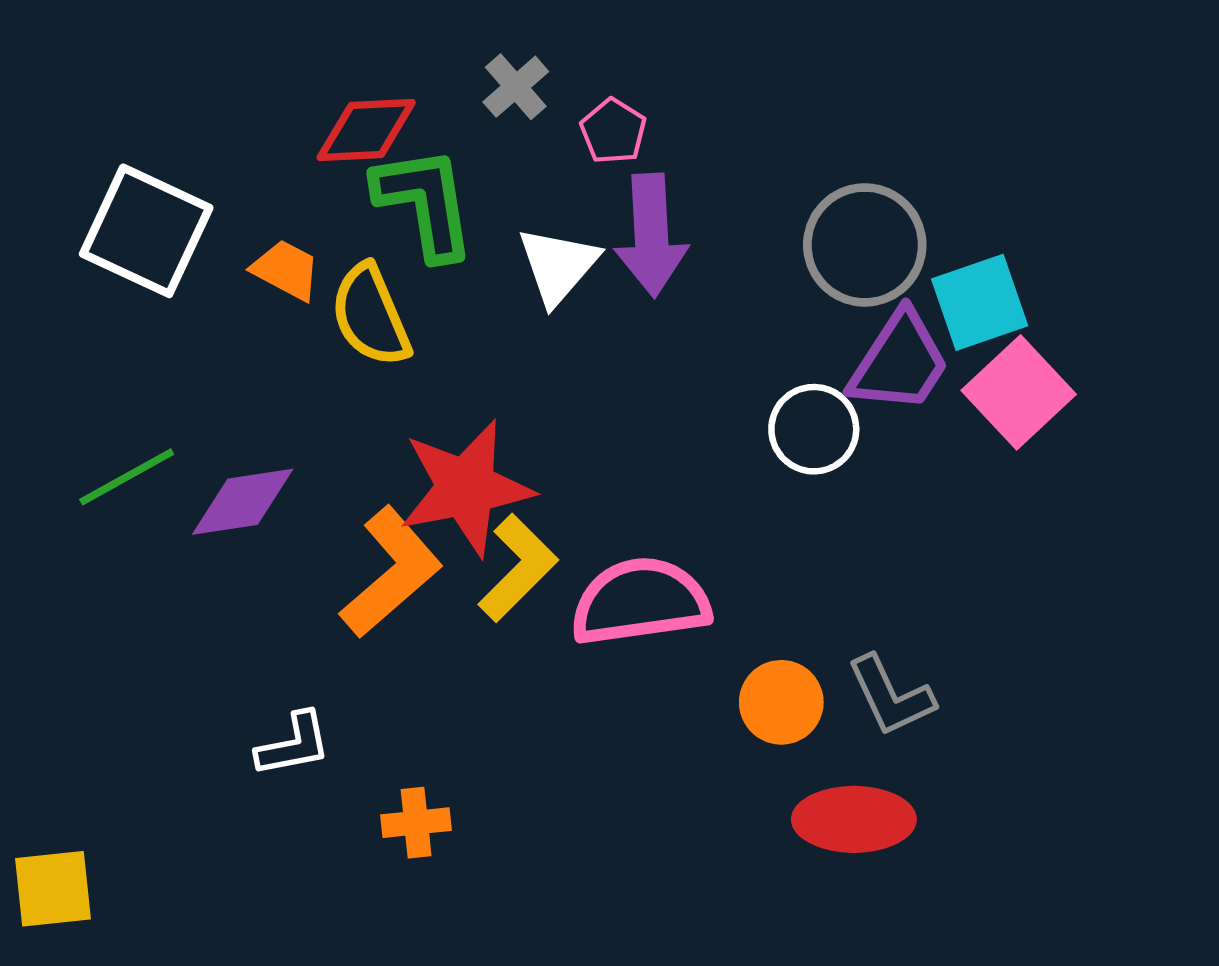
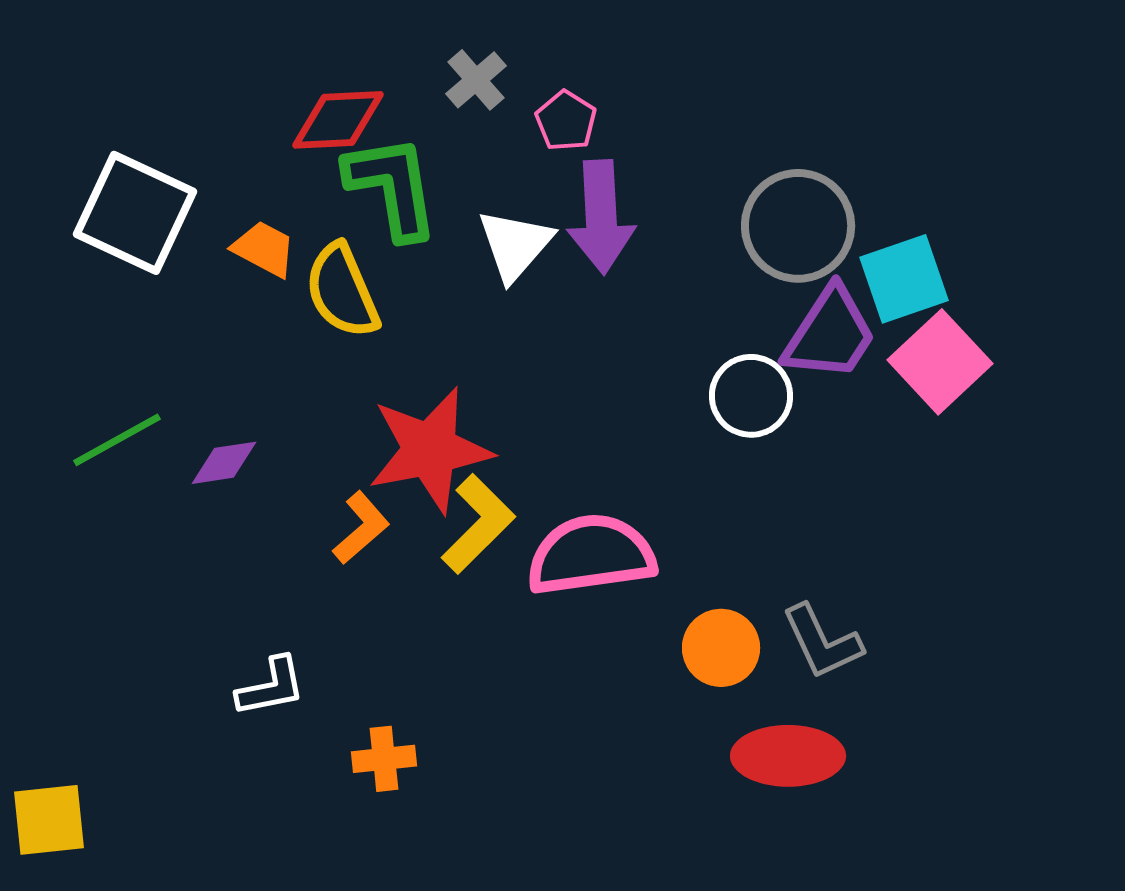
purple diamond: (243, 502) -> (224, 463), size x0.7
orange L-shape: (391, 572) -> (361, 528), size x0.6

